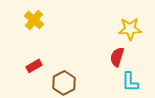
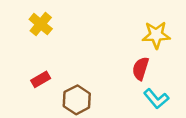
cyan L-shape: (130, 82) -> (156, 99), turned -40

